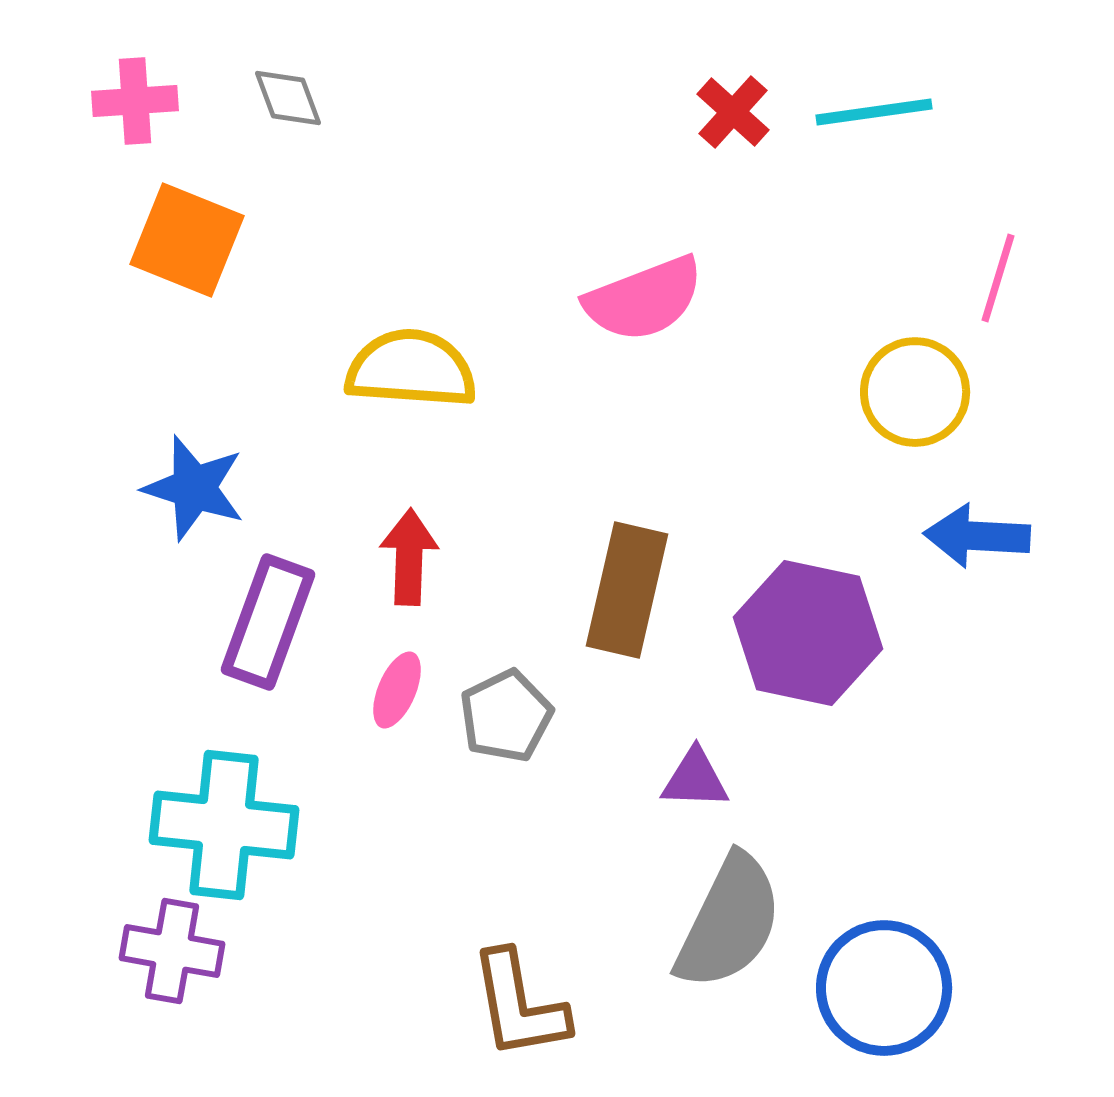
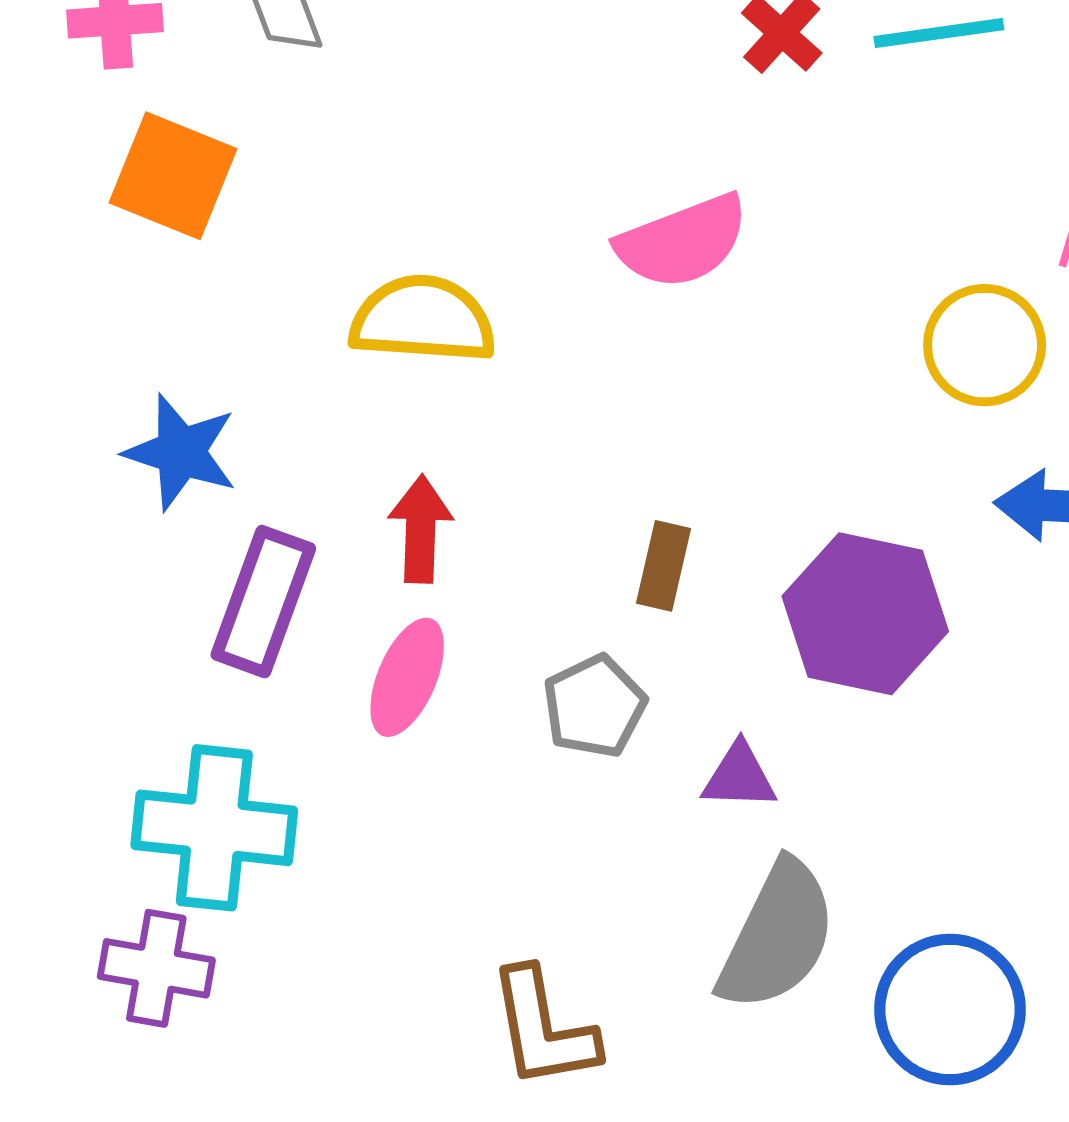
brown rectangle: (627, 590) -> (664, 566), size x0.6
pink ellipse: (397, 690) -> (407, 677), size x1.4
gray pentagon: (506, 716) -> (594, 706), moved

